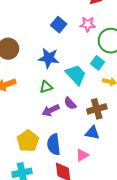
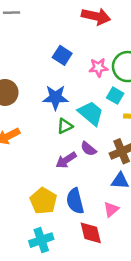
pink star: (88, 24) -> (98, 67), moved
green triangle: (46, 87) -> (65, 126), moved

